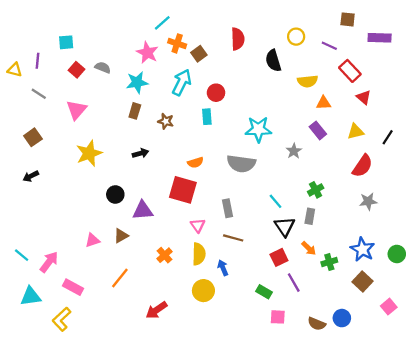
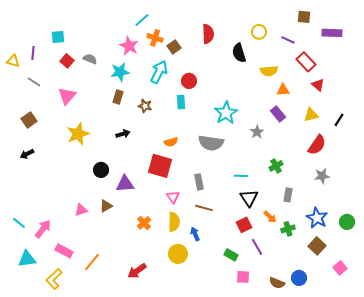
cyan star: (258, 129) -> (226, 113), turned -30
cyan line: (276, 201) -> (241, 176), turned -48
gray rectangle: (310, 216) -> (288, 195), moved
orange line: (120, 278) -> (92, 262), moved

